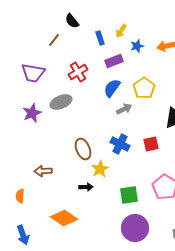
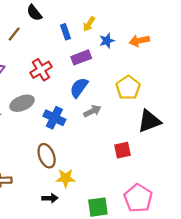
yellow pentagon: (144, 88) -> (128, 88), moved
blue cross: (120, 144) -> (54, 118), moved
yellow star: (100, 169) -> (66, 178), turned 30

